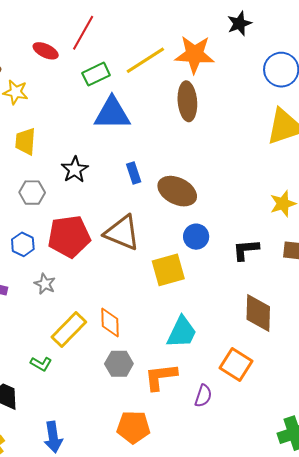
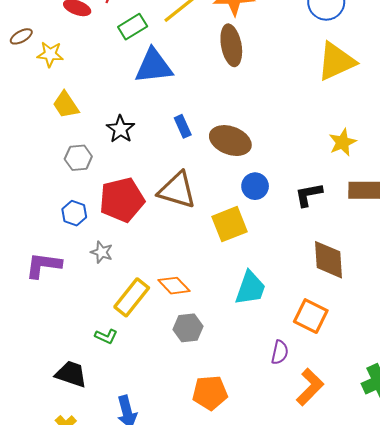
yellow trapezoid: (25, 141) -> (66, 105), turned -32
orange diamond: (110, 322) -> (174, 286), turned -36
orange L-shape: (161, 377) -> (310, 387), moved, turned 147

